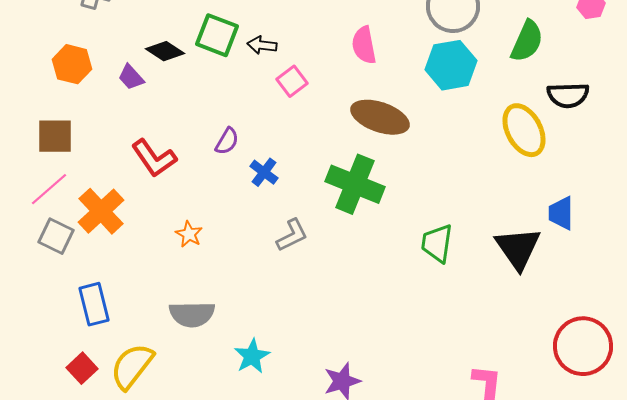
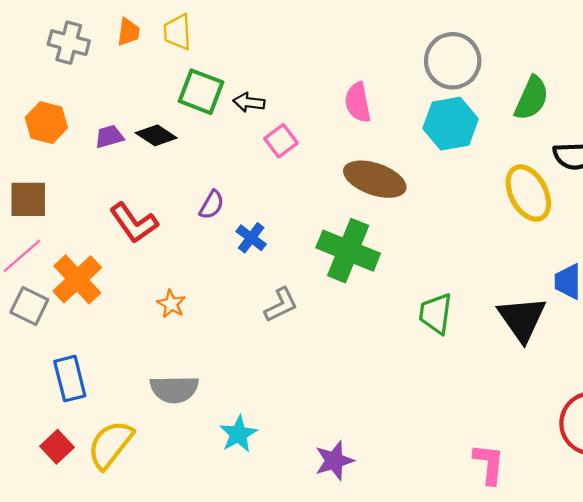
black diamond: (165, 51) -> (156, 135), moved
purple trapezoid: (131, 77) -> (109, 136), turned 116

